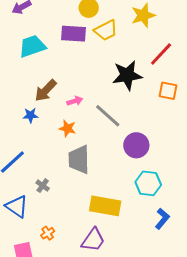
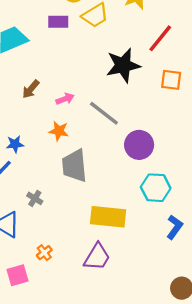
purple rectangle: (73, 34) -> (58, 22), size x0.7
brown arrow: (46, 90) -> (31, 89), size x0.7
blue star: (30, 115) -> (15, 144), moved

